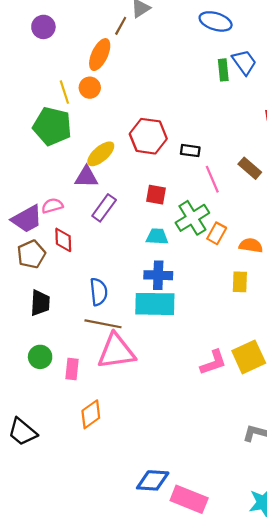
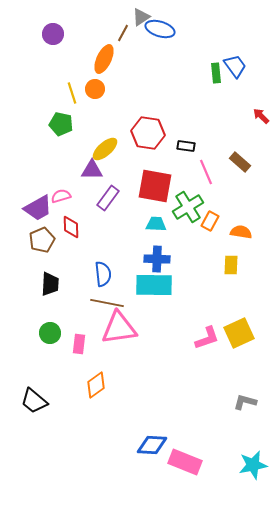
blue ellipse: (216, 21) -> (160, 29), moved
green pentagon: (52, 126) -> (61, 124), size x0.7
red square: (156, 195) -> (155, 186), size x1.8

